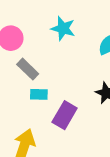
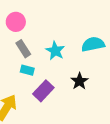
cyan star: (63, 29) -> (55, 51), moved

